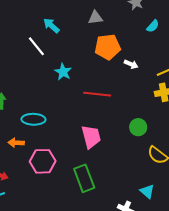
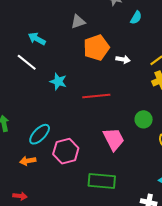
cyan ellipse: (33, 119) -> (40, 134), turned -35
pink trapezoid: (91, 137) -> (114, 139), moved
pink hexagon: (43, 161) -> (66, 151), moved
green rectangle: (84, 178) -> (102, 181), turned -52

